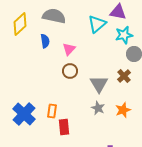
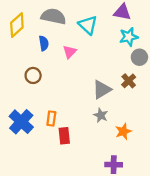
cyan triangle: (97, 24) -> (88, 25), moved, turned -36
brown circle: (70, 71) -> (33, 75), moved
gray triangle: (99, 84) -> (102, 89), turned 30
orange star: (123, 110) -> (123, 131), moved

